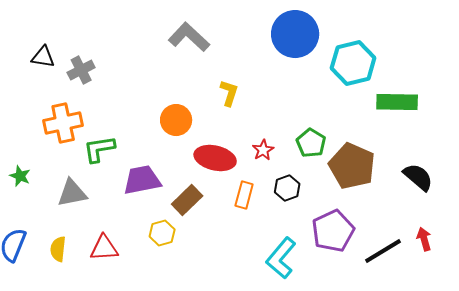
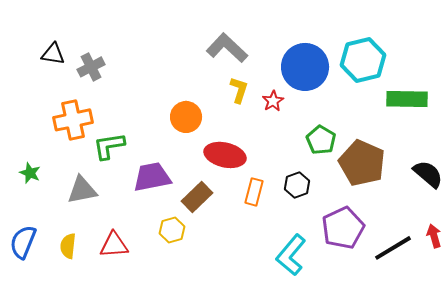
blue circle: (295, 34) -> (305, 67), moved
gray L-shape: (189, 37) -> (227, 48), moved
red star: (263, 150) -> (273, 101), moved

